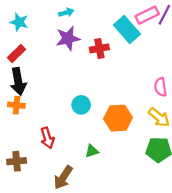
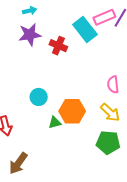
red cross: (99, 48) -> (58, 46), turned 30
green triangle: (92, 151) -> (55, 123), moved

